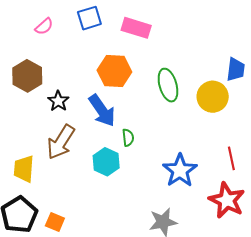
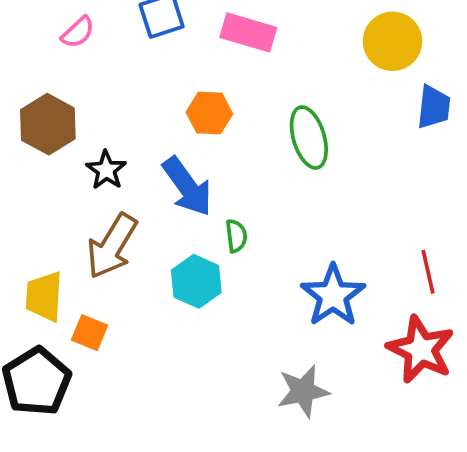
orange hexagon: (114, 71) -> (209, 113), size x0.7
yellow circle: (213, 97) -> (393, 41), moved
orange square: (55, 222) -> (90, 333), moved

